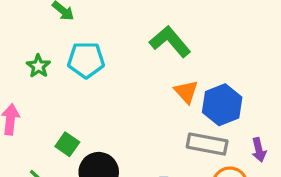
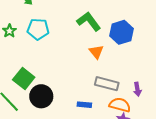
blue hexagon: (222, 105) -> (121, 32), moved
green square: (67, 144) -> (24, 79), size x1.5

